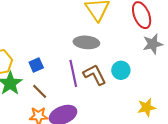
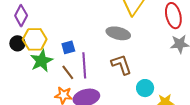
cyan circle: (121, 70) -> (145, 88), moved
purple line: (73, 73) -> (84, 65), moved

